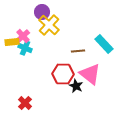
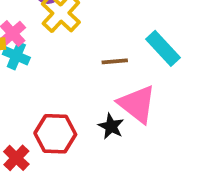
red hexagon: (63, 74) -> (55, 134), moved

